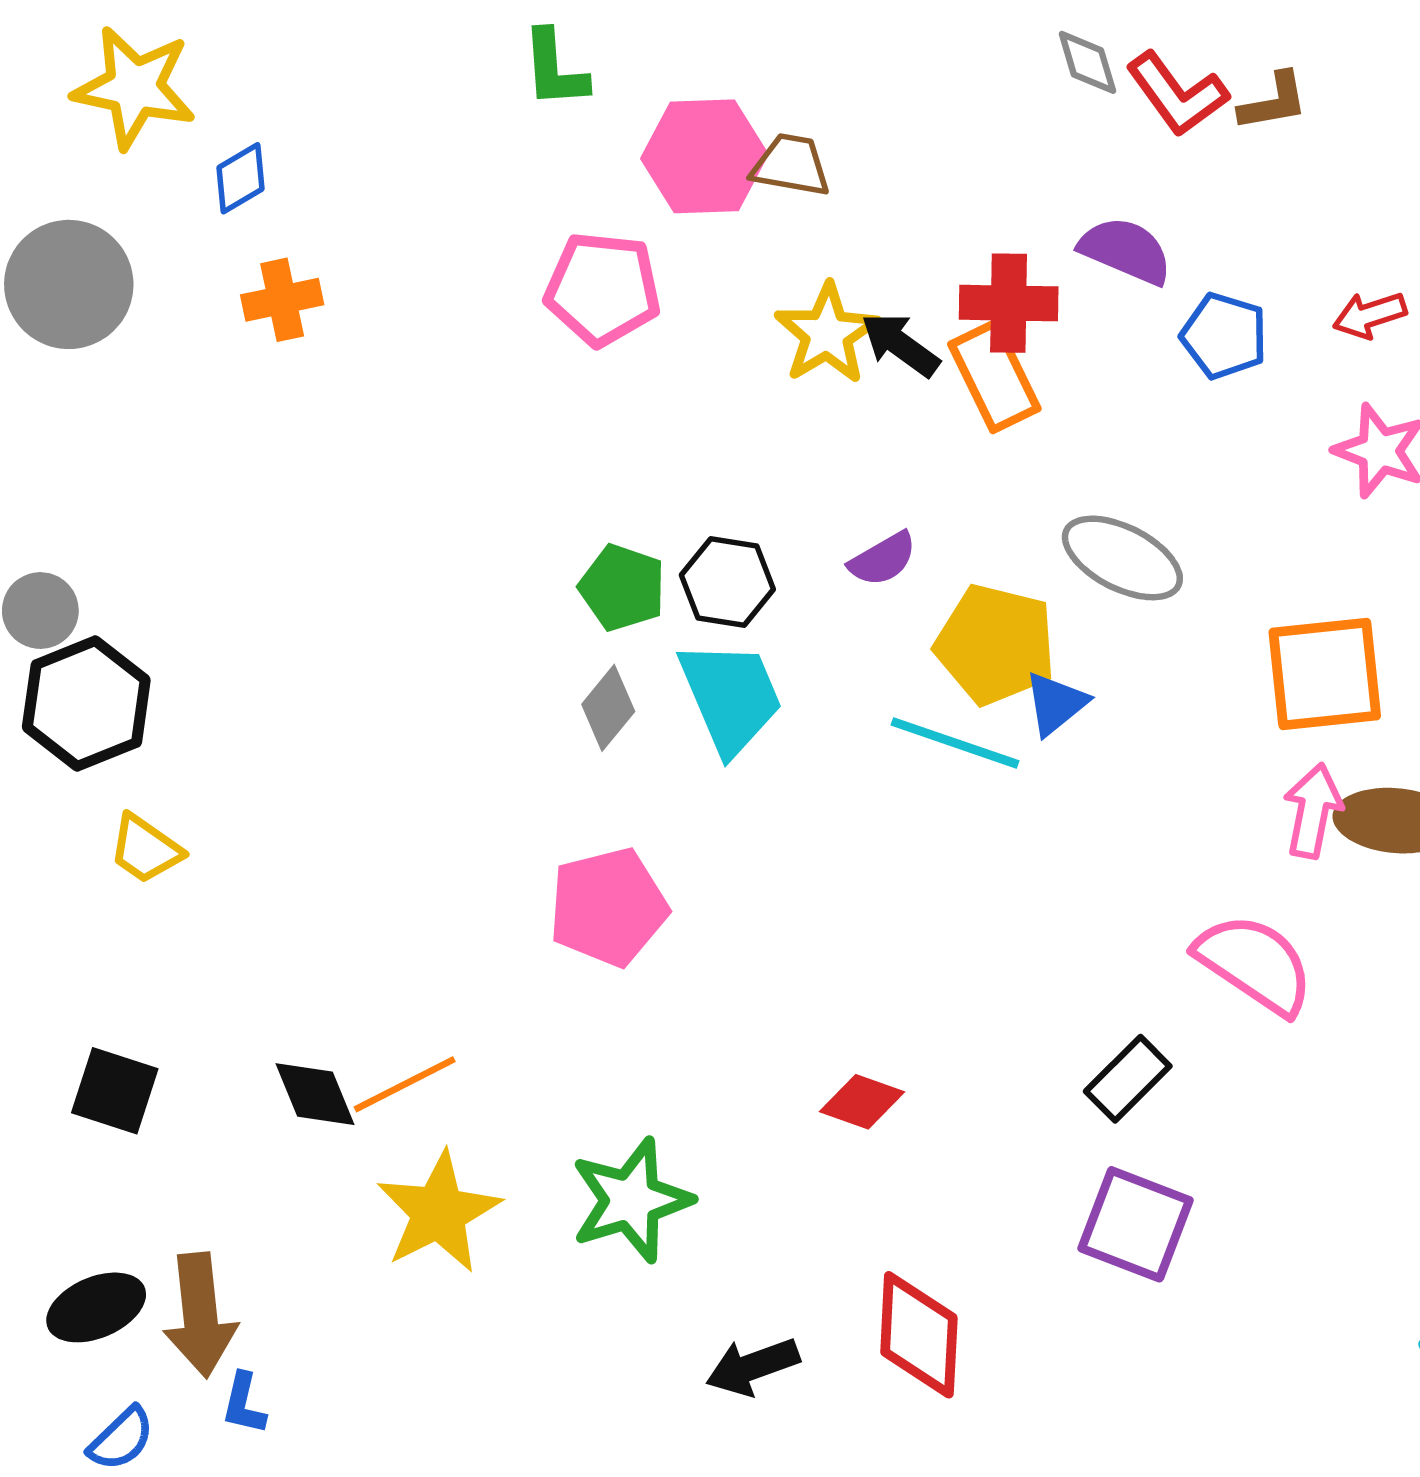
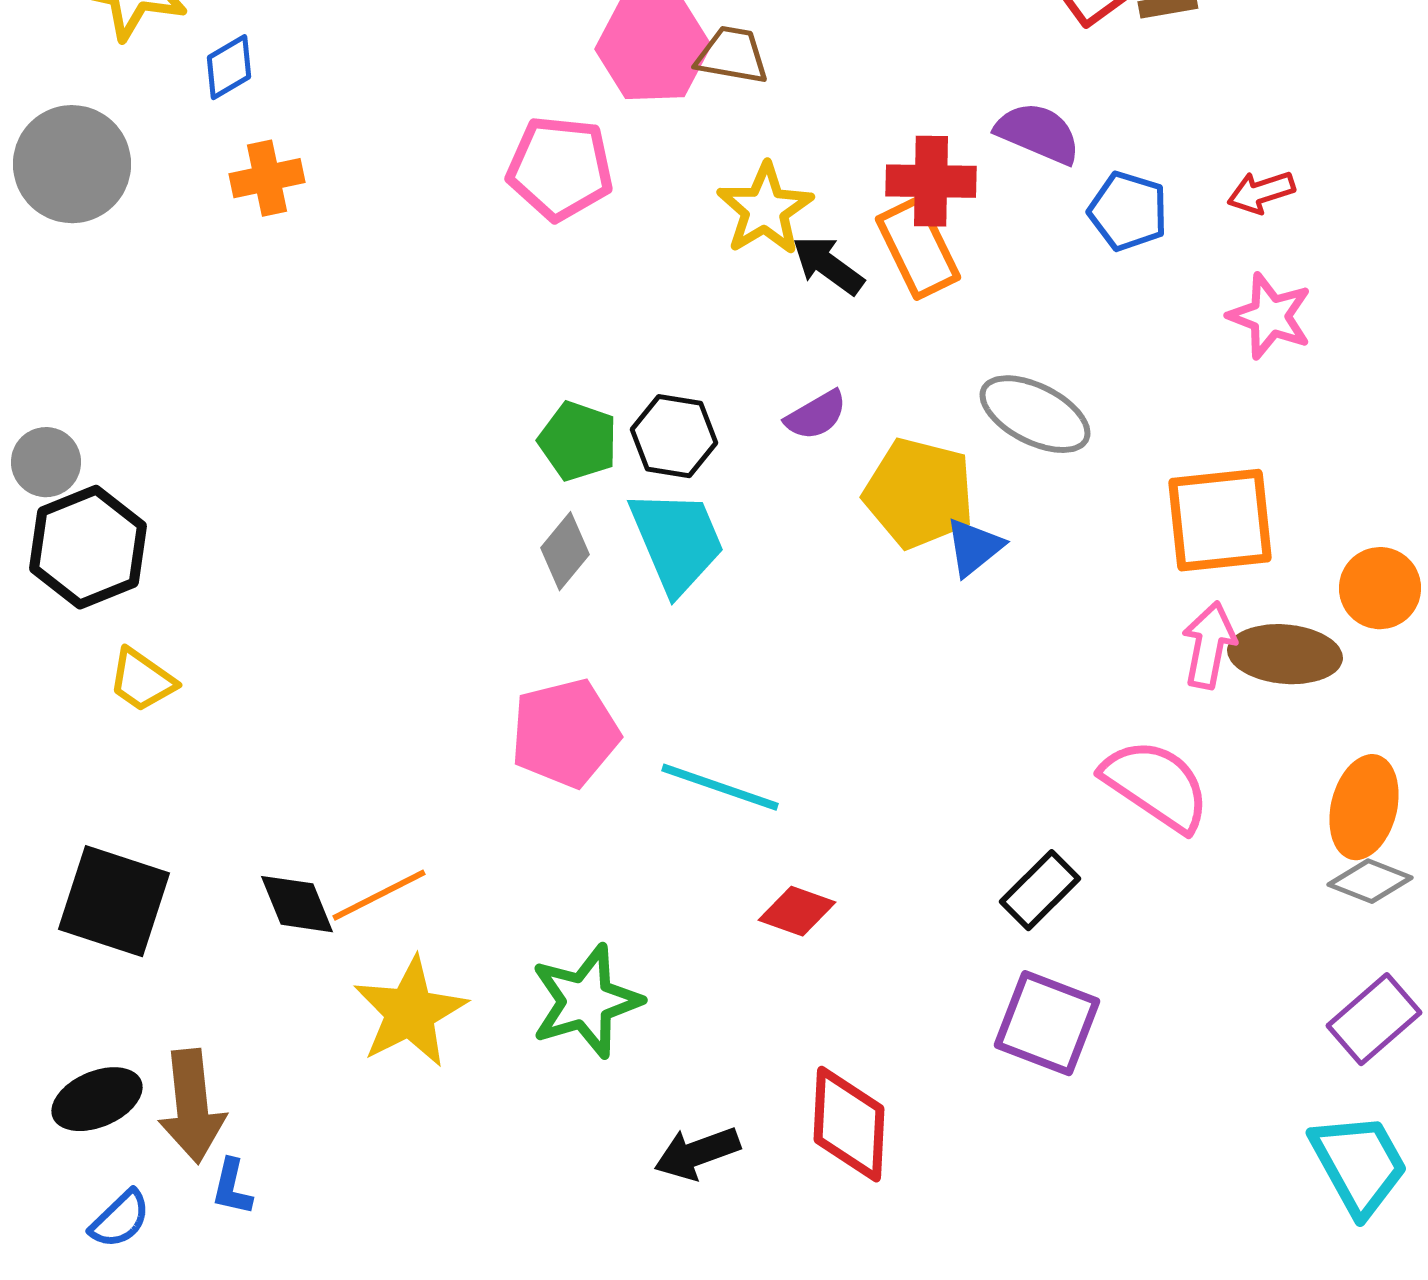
black arrow: (900, 345) -> (828, 265), moved
cyan line: (955, 743) -> (720, 787), moved
black square: (115, 1091) -> (114, 901), size x1.4

